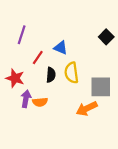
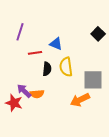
red line: (38, 58) -> (35, 53), turned 48
red star: (15, 78) -> (14, 103), moved
purple arrow: (26, 99) -> (24, 91), turned -56

